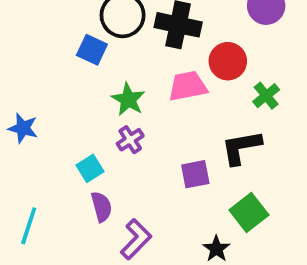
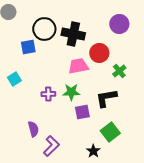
blue square: (92, 50) -> (28, 47), turned -35
green star: (128, 99) -> (71, 92), moved, turned -30
purple cross: (130, 140) -> (48, 94), turned 32
cyan square: (90, 168) -> (14, 79), moved

